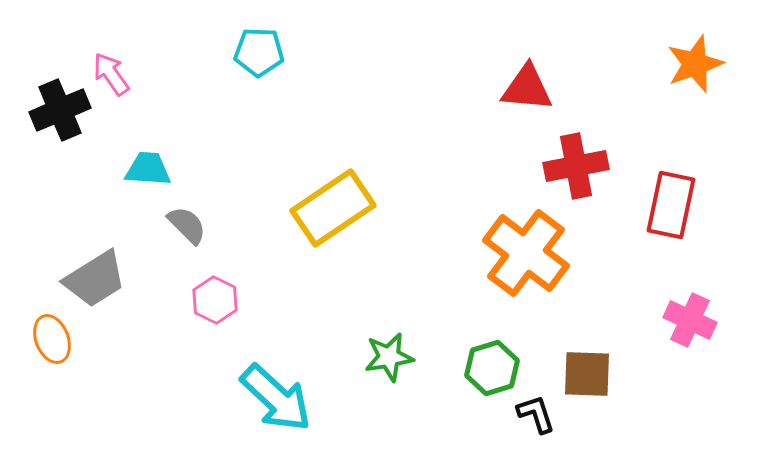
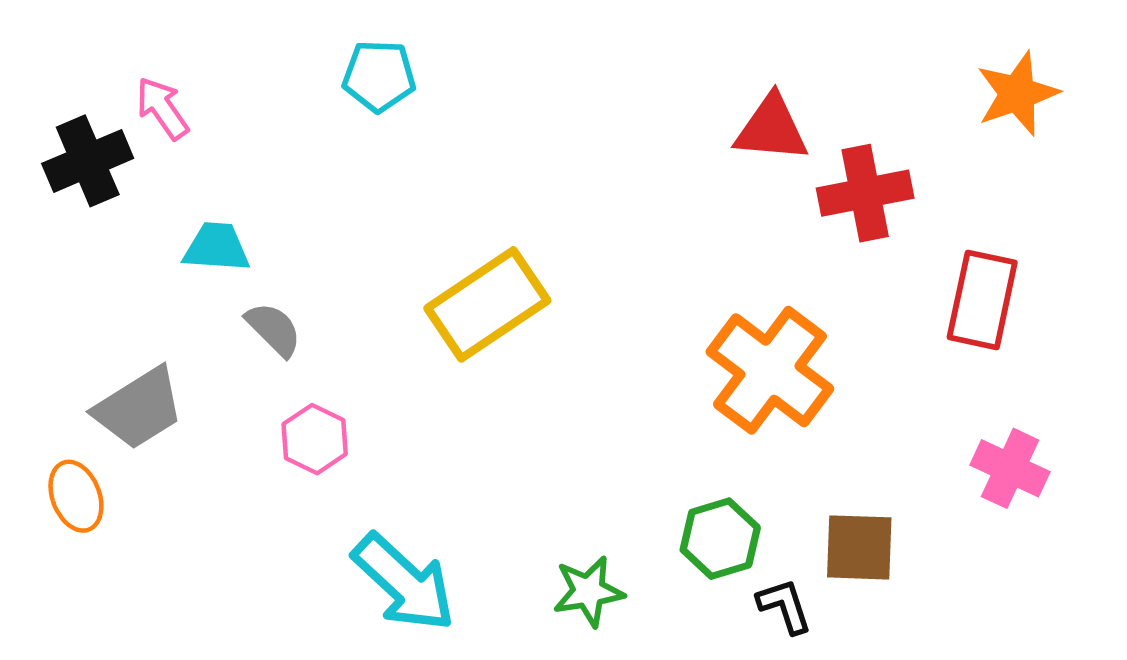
red cross: (576, 166) -> (865, 193), moved
green star: (389, 357) -> (588, 591), moved

